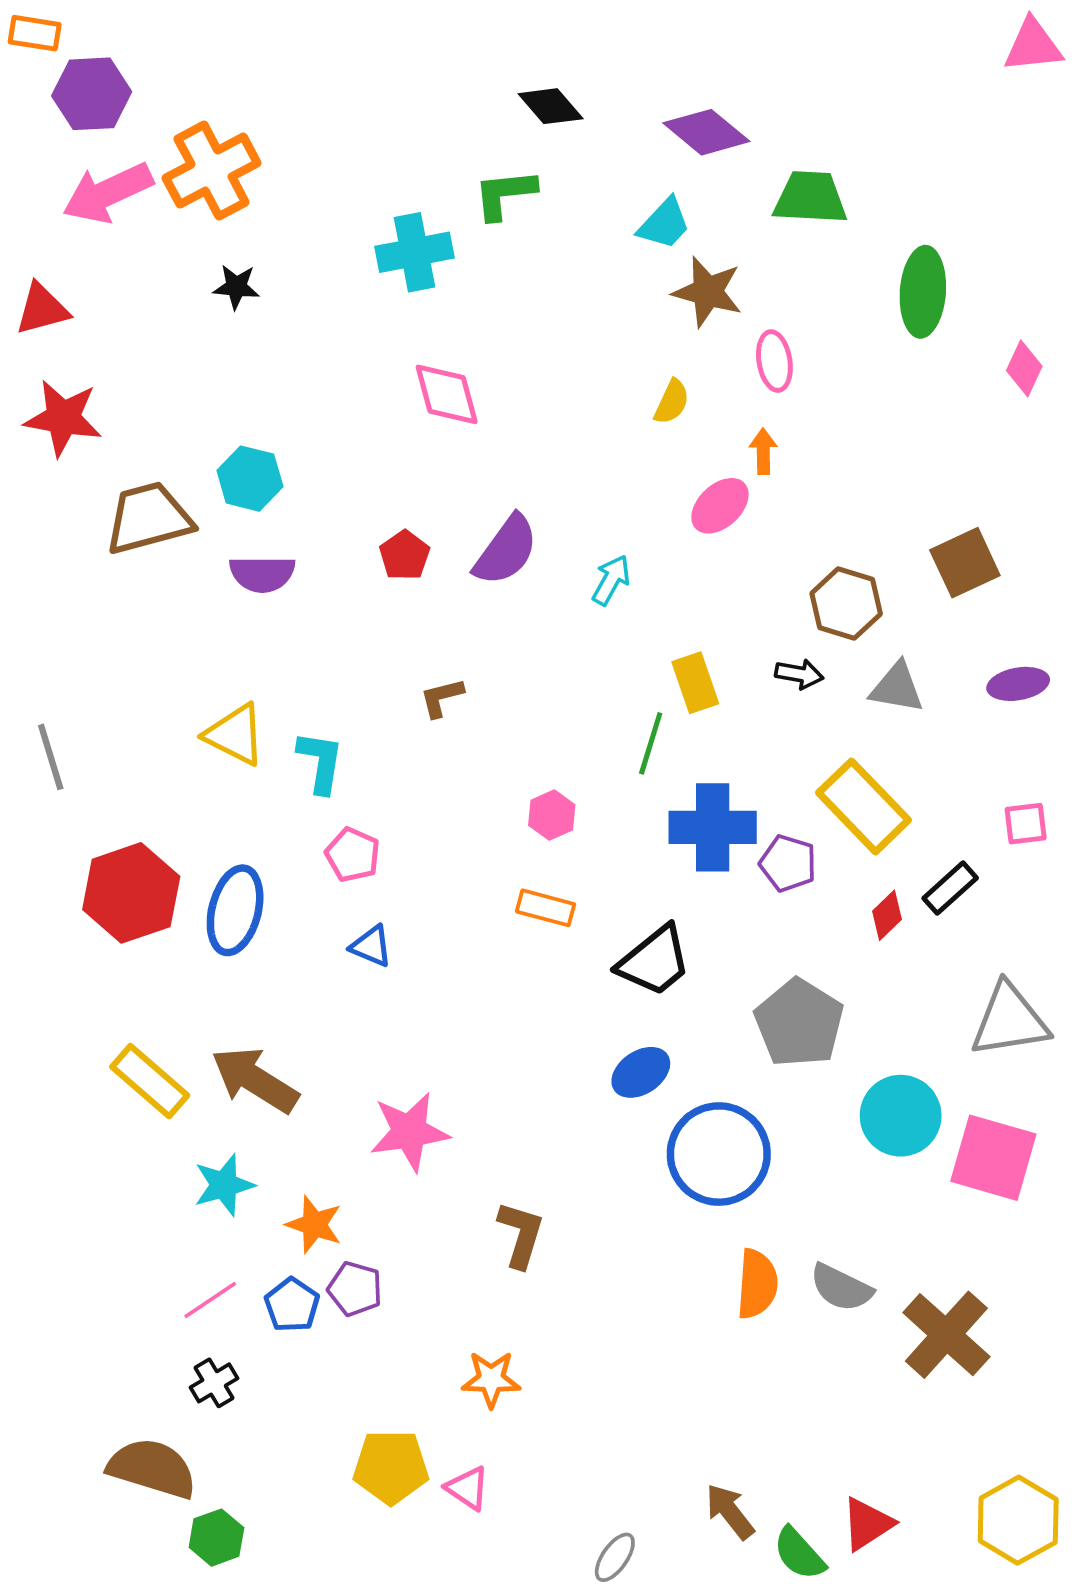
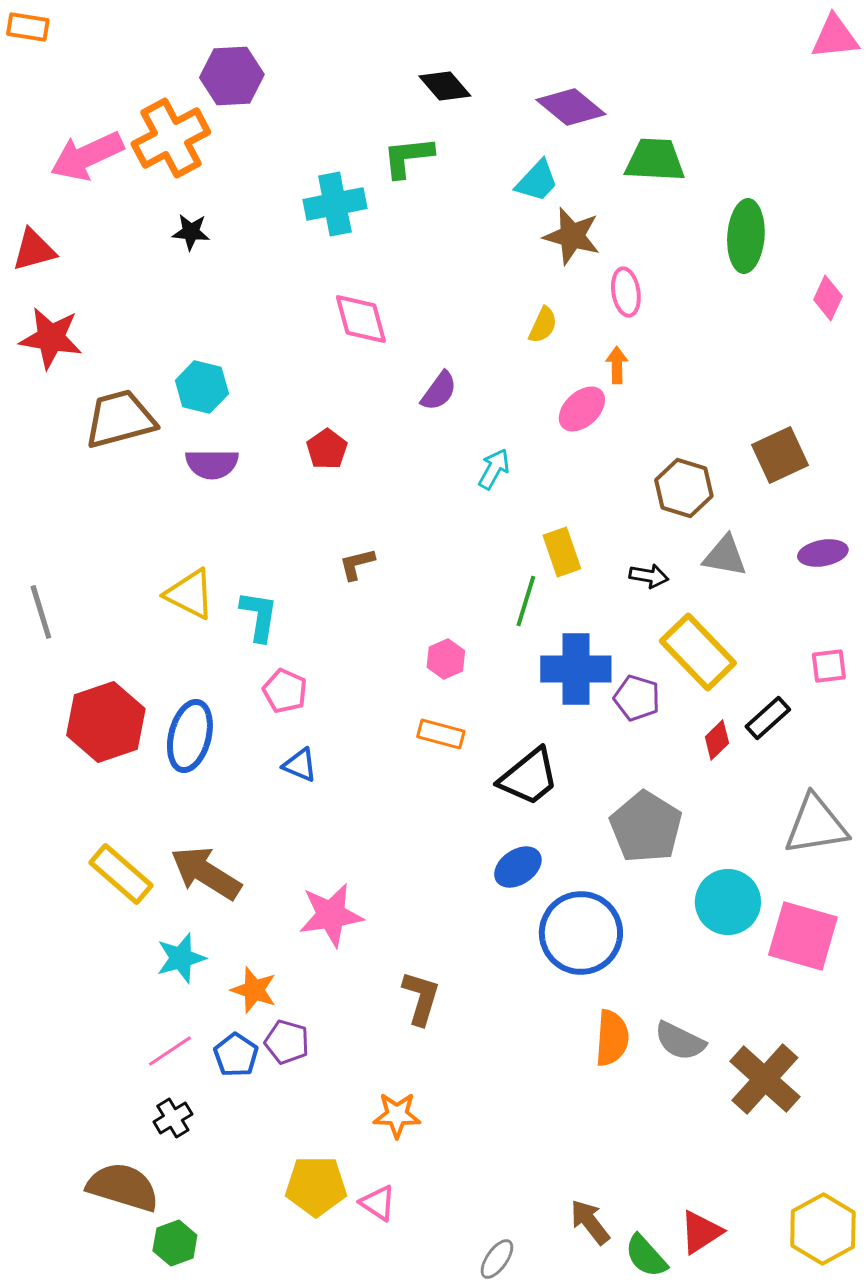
purple hexagon: (92, 94) -> (232, 76), moved
purple semicircle: (506, 550) -> (439, 391), moved, size x0.7
black arrow: (799, 674) -> (649, 576), moved

